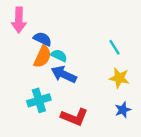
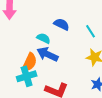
blue semicircle: (43, 39) -> (62, 24), moved
orange semicircle: (43, 57) -> (30, 62), moved

